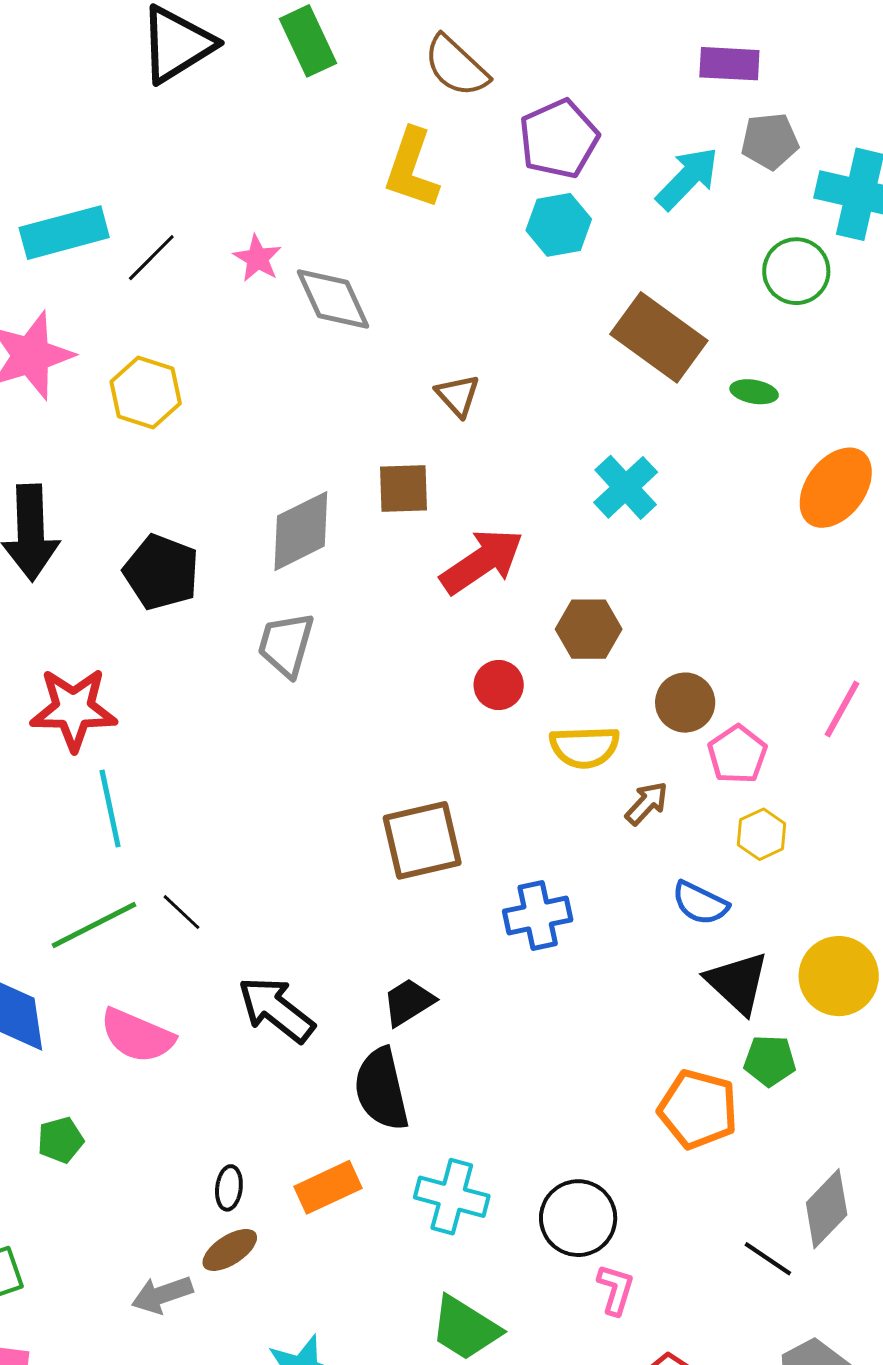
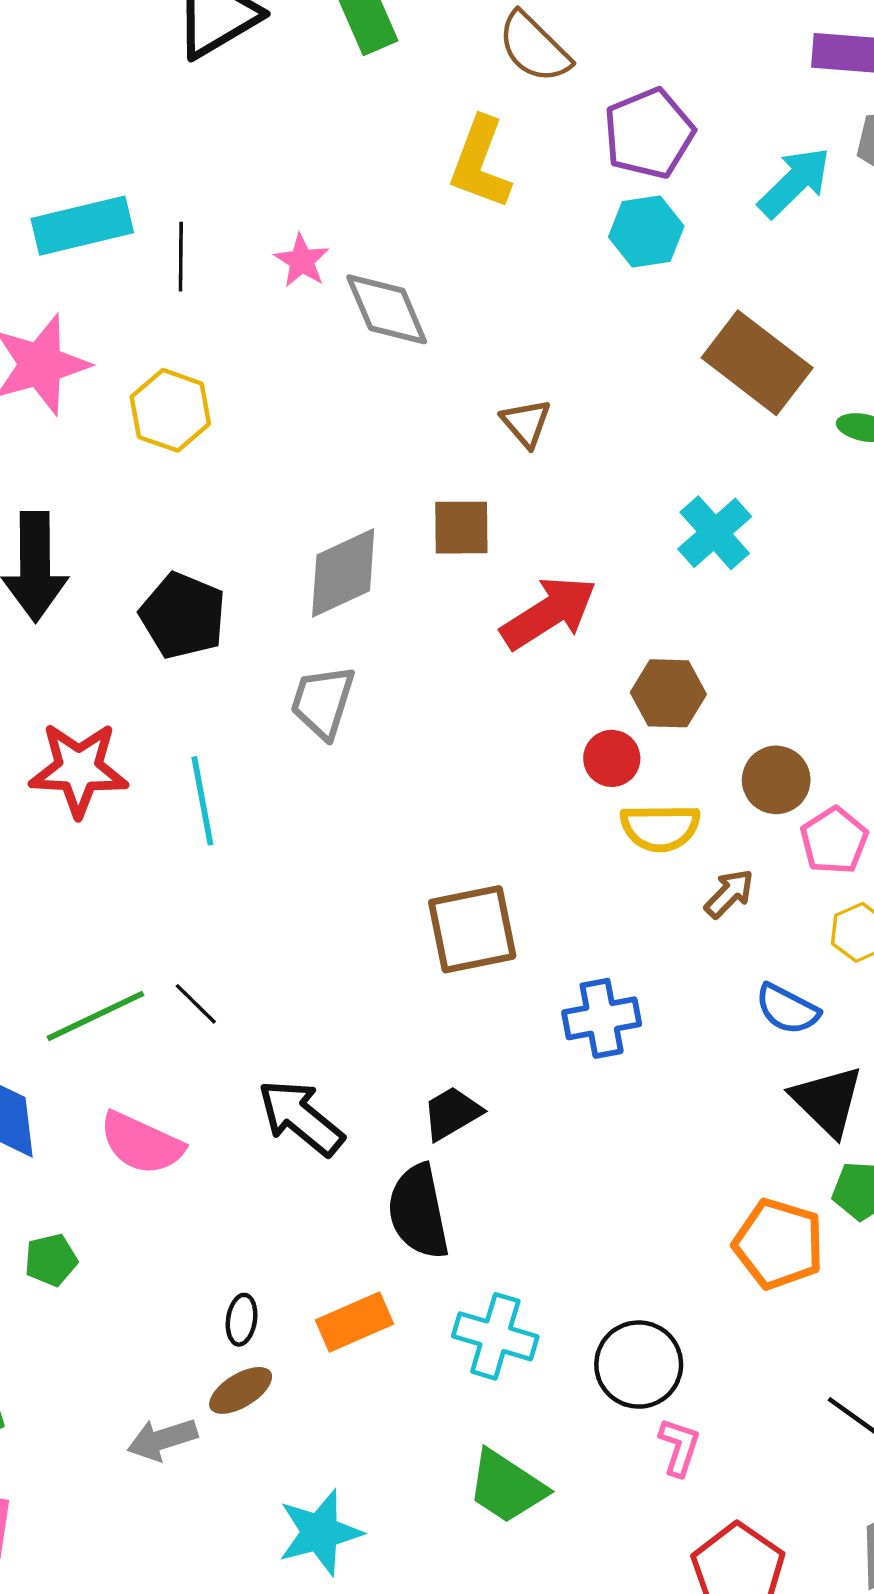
black line: (151, 258) -> (181, 257), turned -46
red circle: (499, 685) -> (612, 758), moved
cyan line: (110, 809) -> (202, 801), moved

